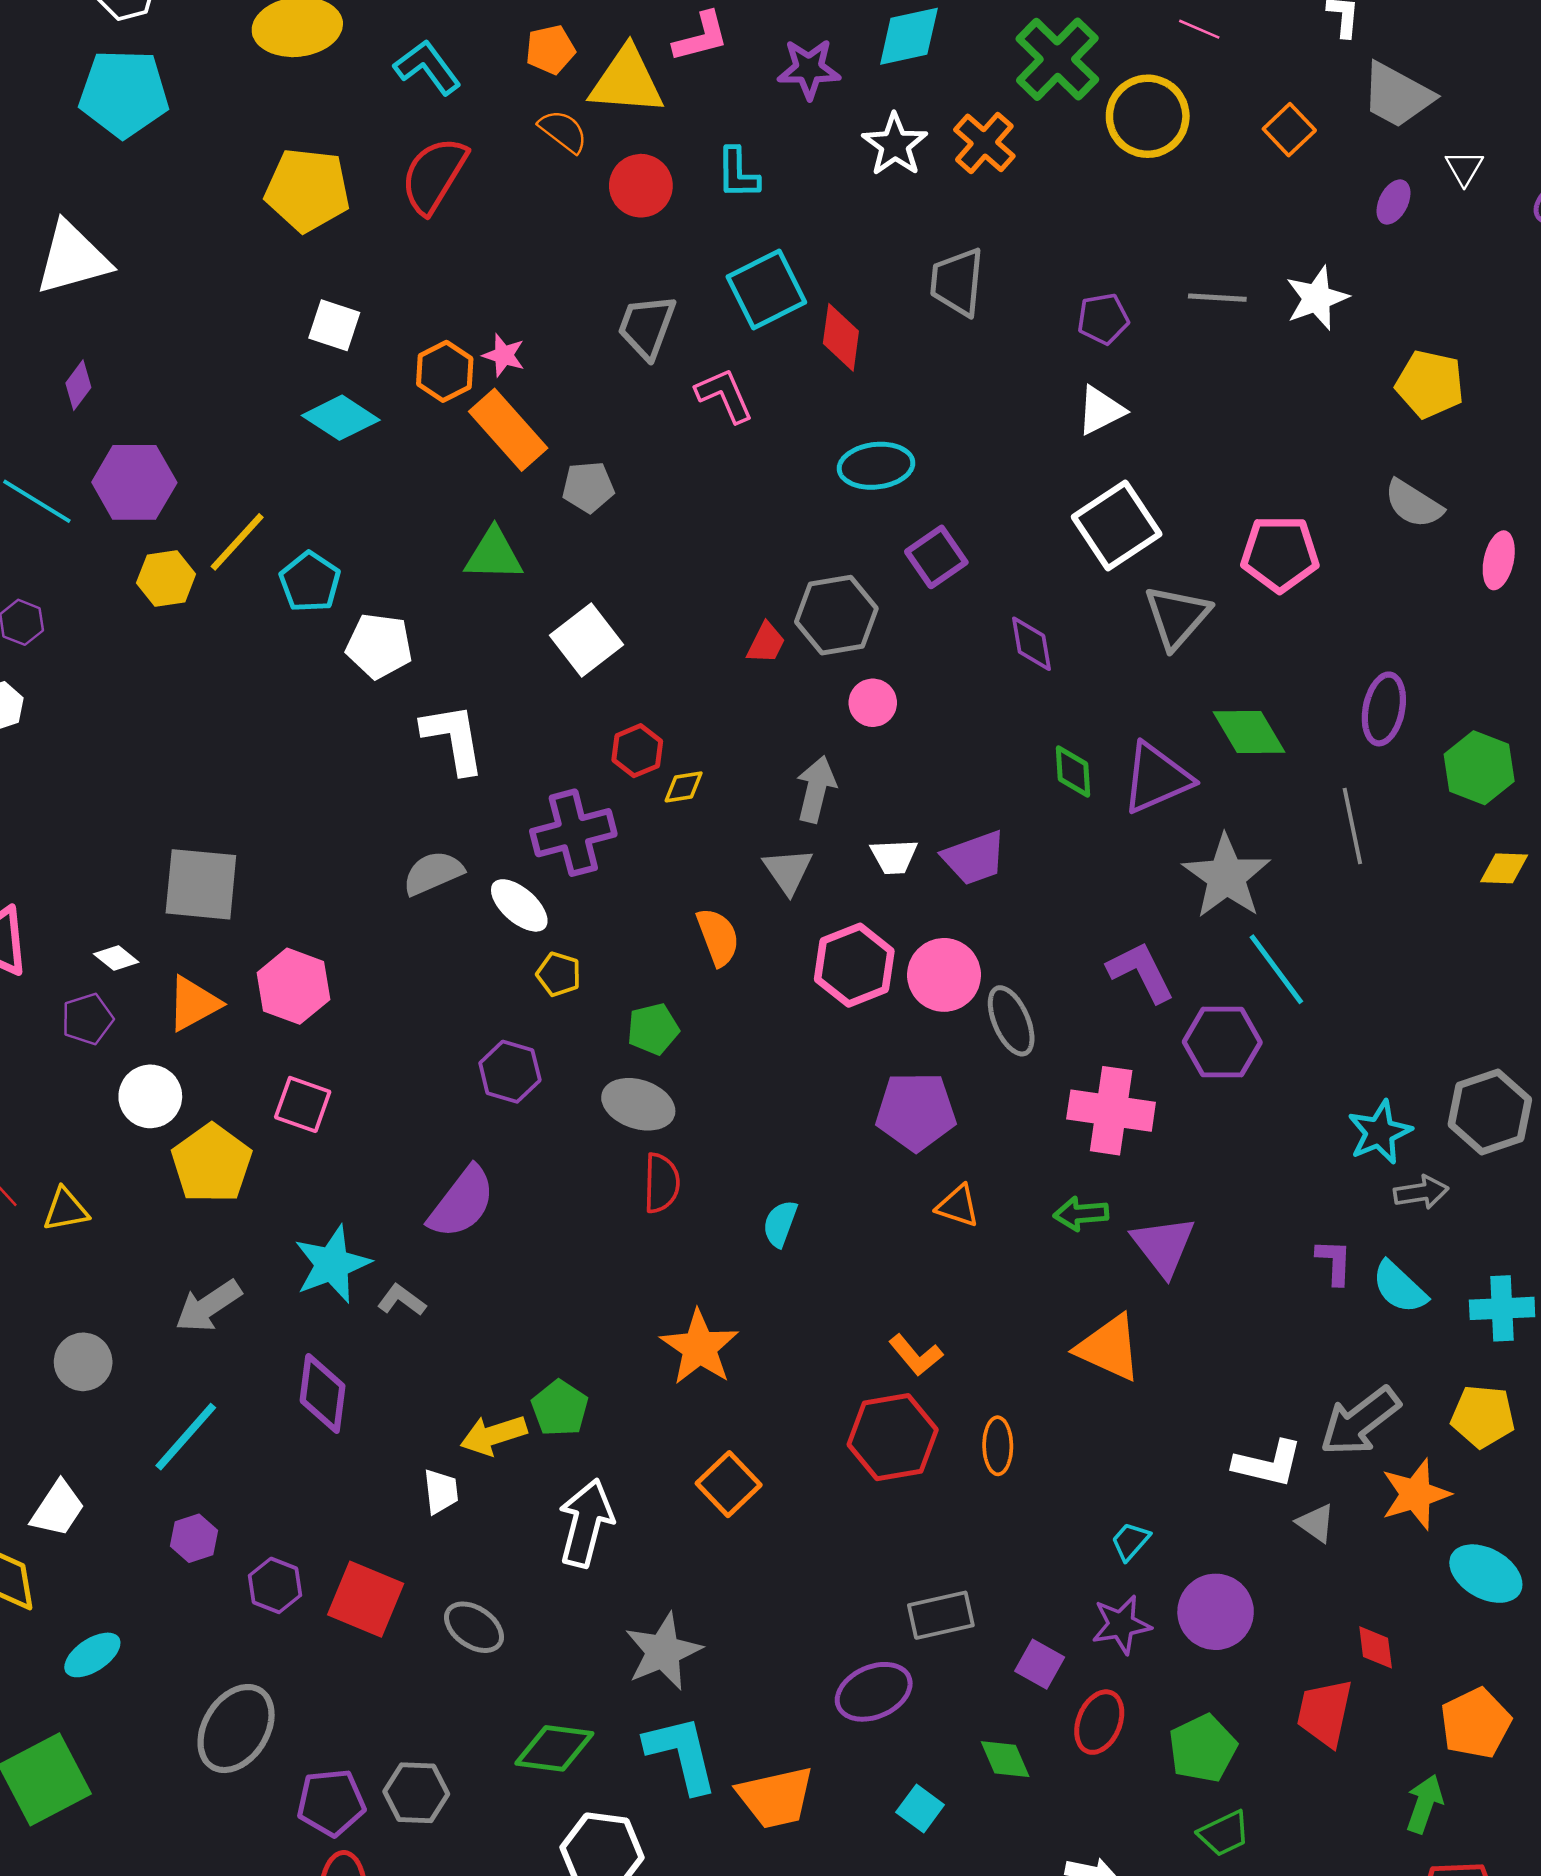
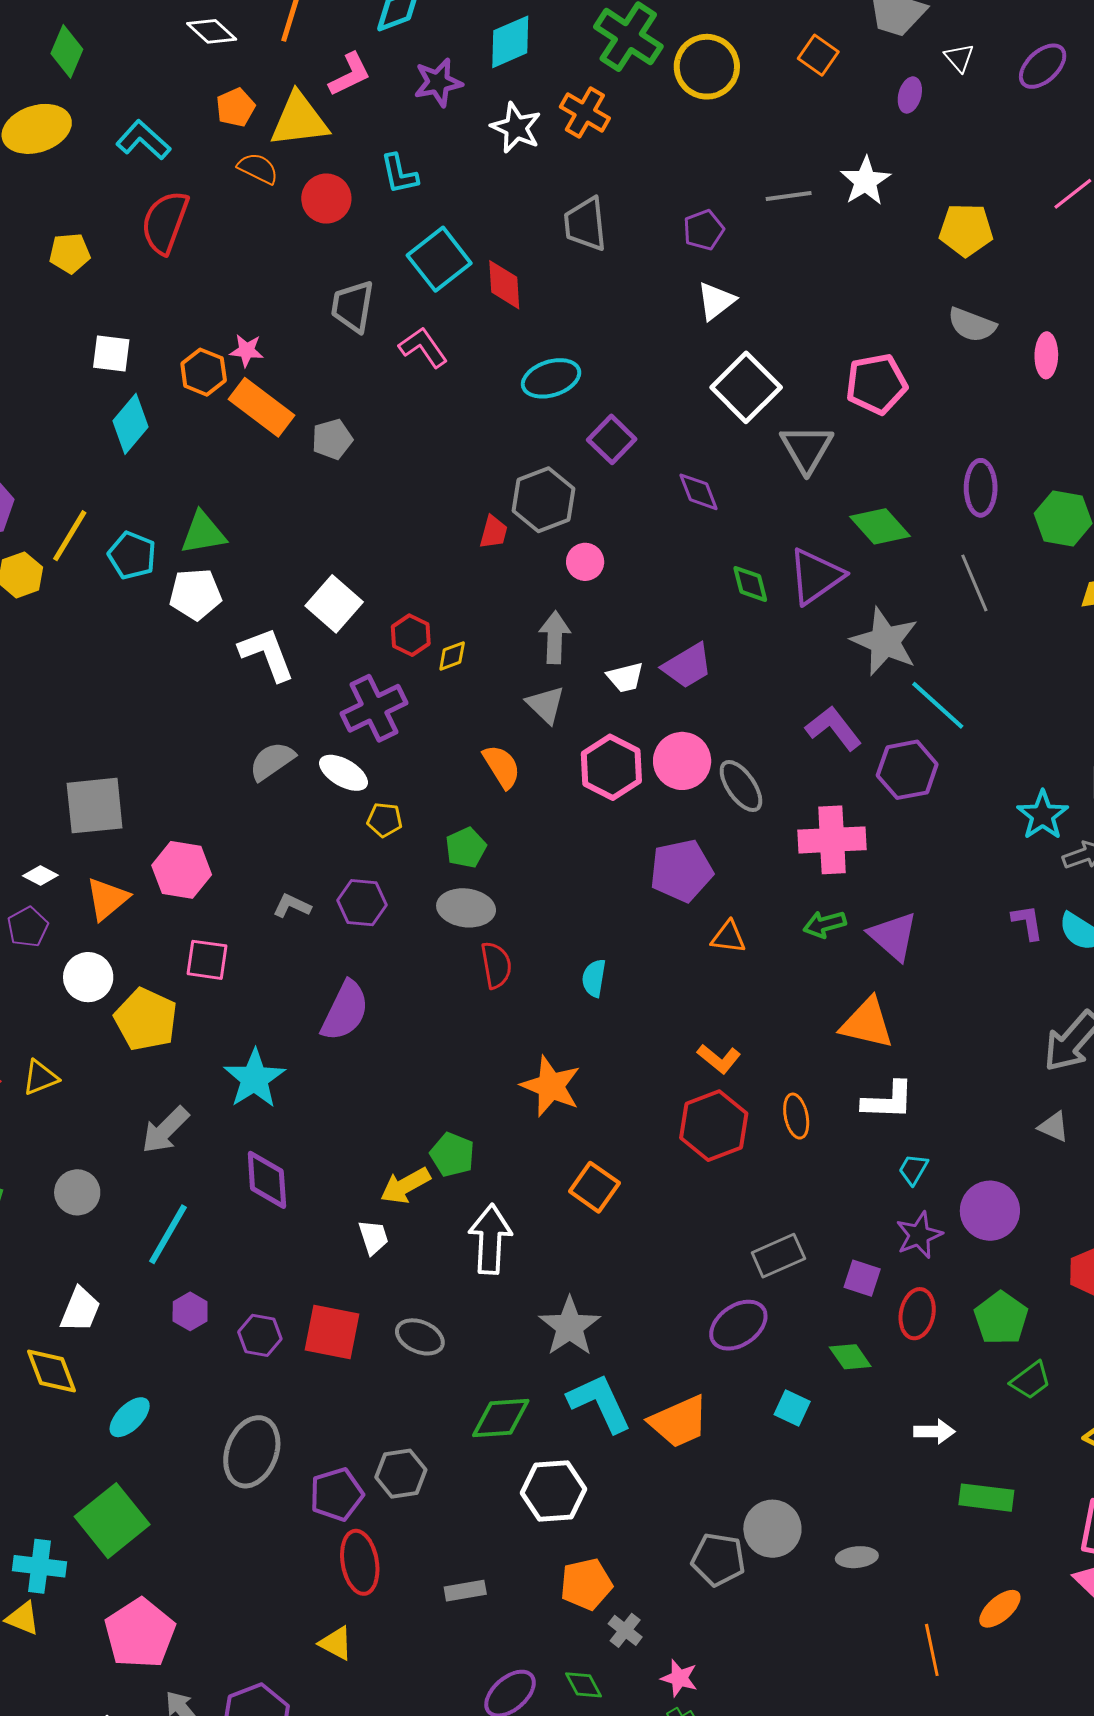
yellow pentagon: (307, 190) -> (70, 253), size x0.6
cyan diamond: (341, 418) -> (131, 424), turned -72
green triangle: (494, 555) -> (203, 533), moved
white square: (586, 640) -> (334, 604), moved
gray L-shape: (402, 1300) -> (292, 906), moved
white L-shape: (1268, 1464) -> (888, 1101), moved

